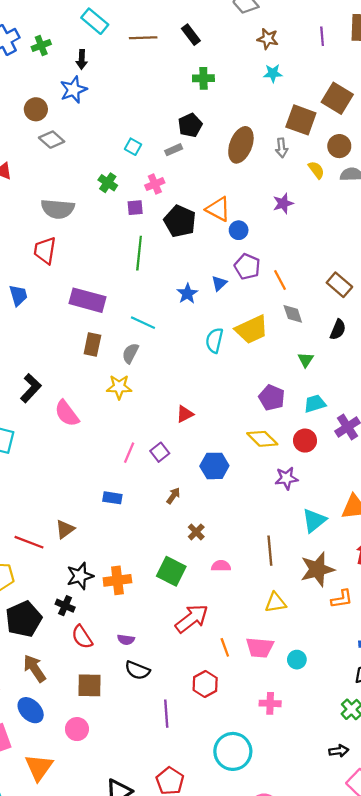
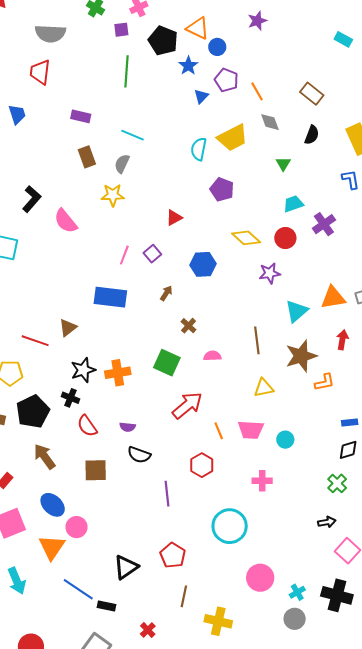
blue star: (187, 294) -> (188, 66), moved
purple rectangle: (87, 300) -> (81, 116), size x0.6
brown rectangle: (92, 345) -> (87, 157), turned -30
purple pentagon: (272, 398) -> (222, 189), moved
blue rectangle: (112, 498) -> (110, 297), size x1.8
blue ellipse: (31, 710) -> (53, 505), moved
pink circle: (77, 729) -> (77, 527), moved

